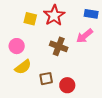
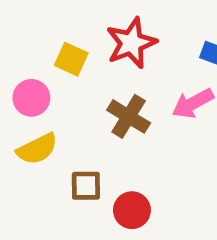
yellow square: (30, 19) -> (71, 59), moved

